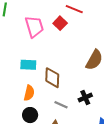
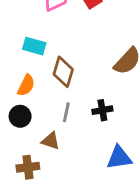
gray line: (61, 105) -> (66, 112), turned 64

